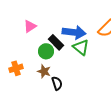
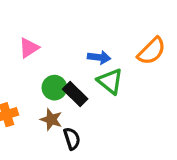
blue arrow: (74, 32) -> (99, 57), size x0.6
black rectangle: (56, 42) -> (75, 94), moved

